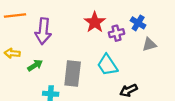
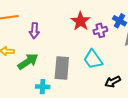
purple arrow: (43, 31) -> (34, 31), size x0.7
green arrow: (35, 65) -> (28, 61), size x1.5

